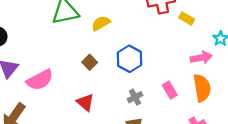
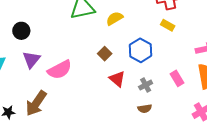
yellow rectangle: (187, 19) -> (168, 25), moved
red triangle: (85, 102) -> (117, 79), moved

